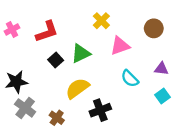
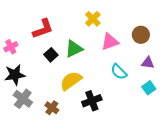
brown circle: (154, 28) -> (141, 35), moved
pink cross: (12, 29) -> (11, 47), moved

